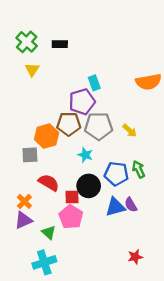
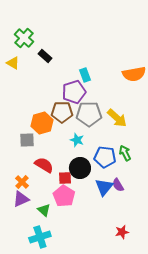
black rectangle: (60, 44) -> (45, 56), moved, turned 40
yellow triangle: (32, 70) -> (13, 63), moved, turned -32
yellow arrow: (130, 131) -> (117, 118), size x1.5
blue triangle: (115, 207) -> (104, 187), turned -36

